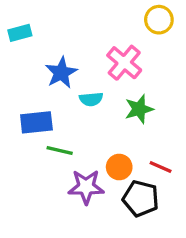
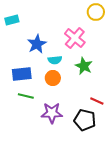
green star: (139, 109) -> (84, 66), turned -30
green line: (60, 150) -> (26, 96), moved
orange circle: (119, 167) -> (53, 78), moved

